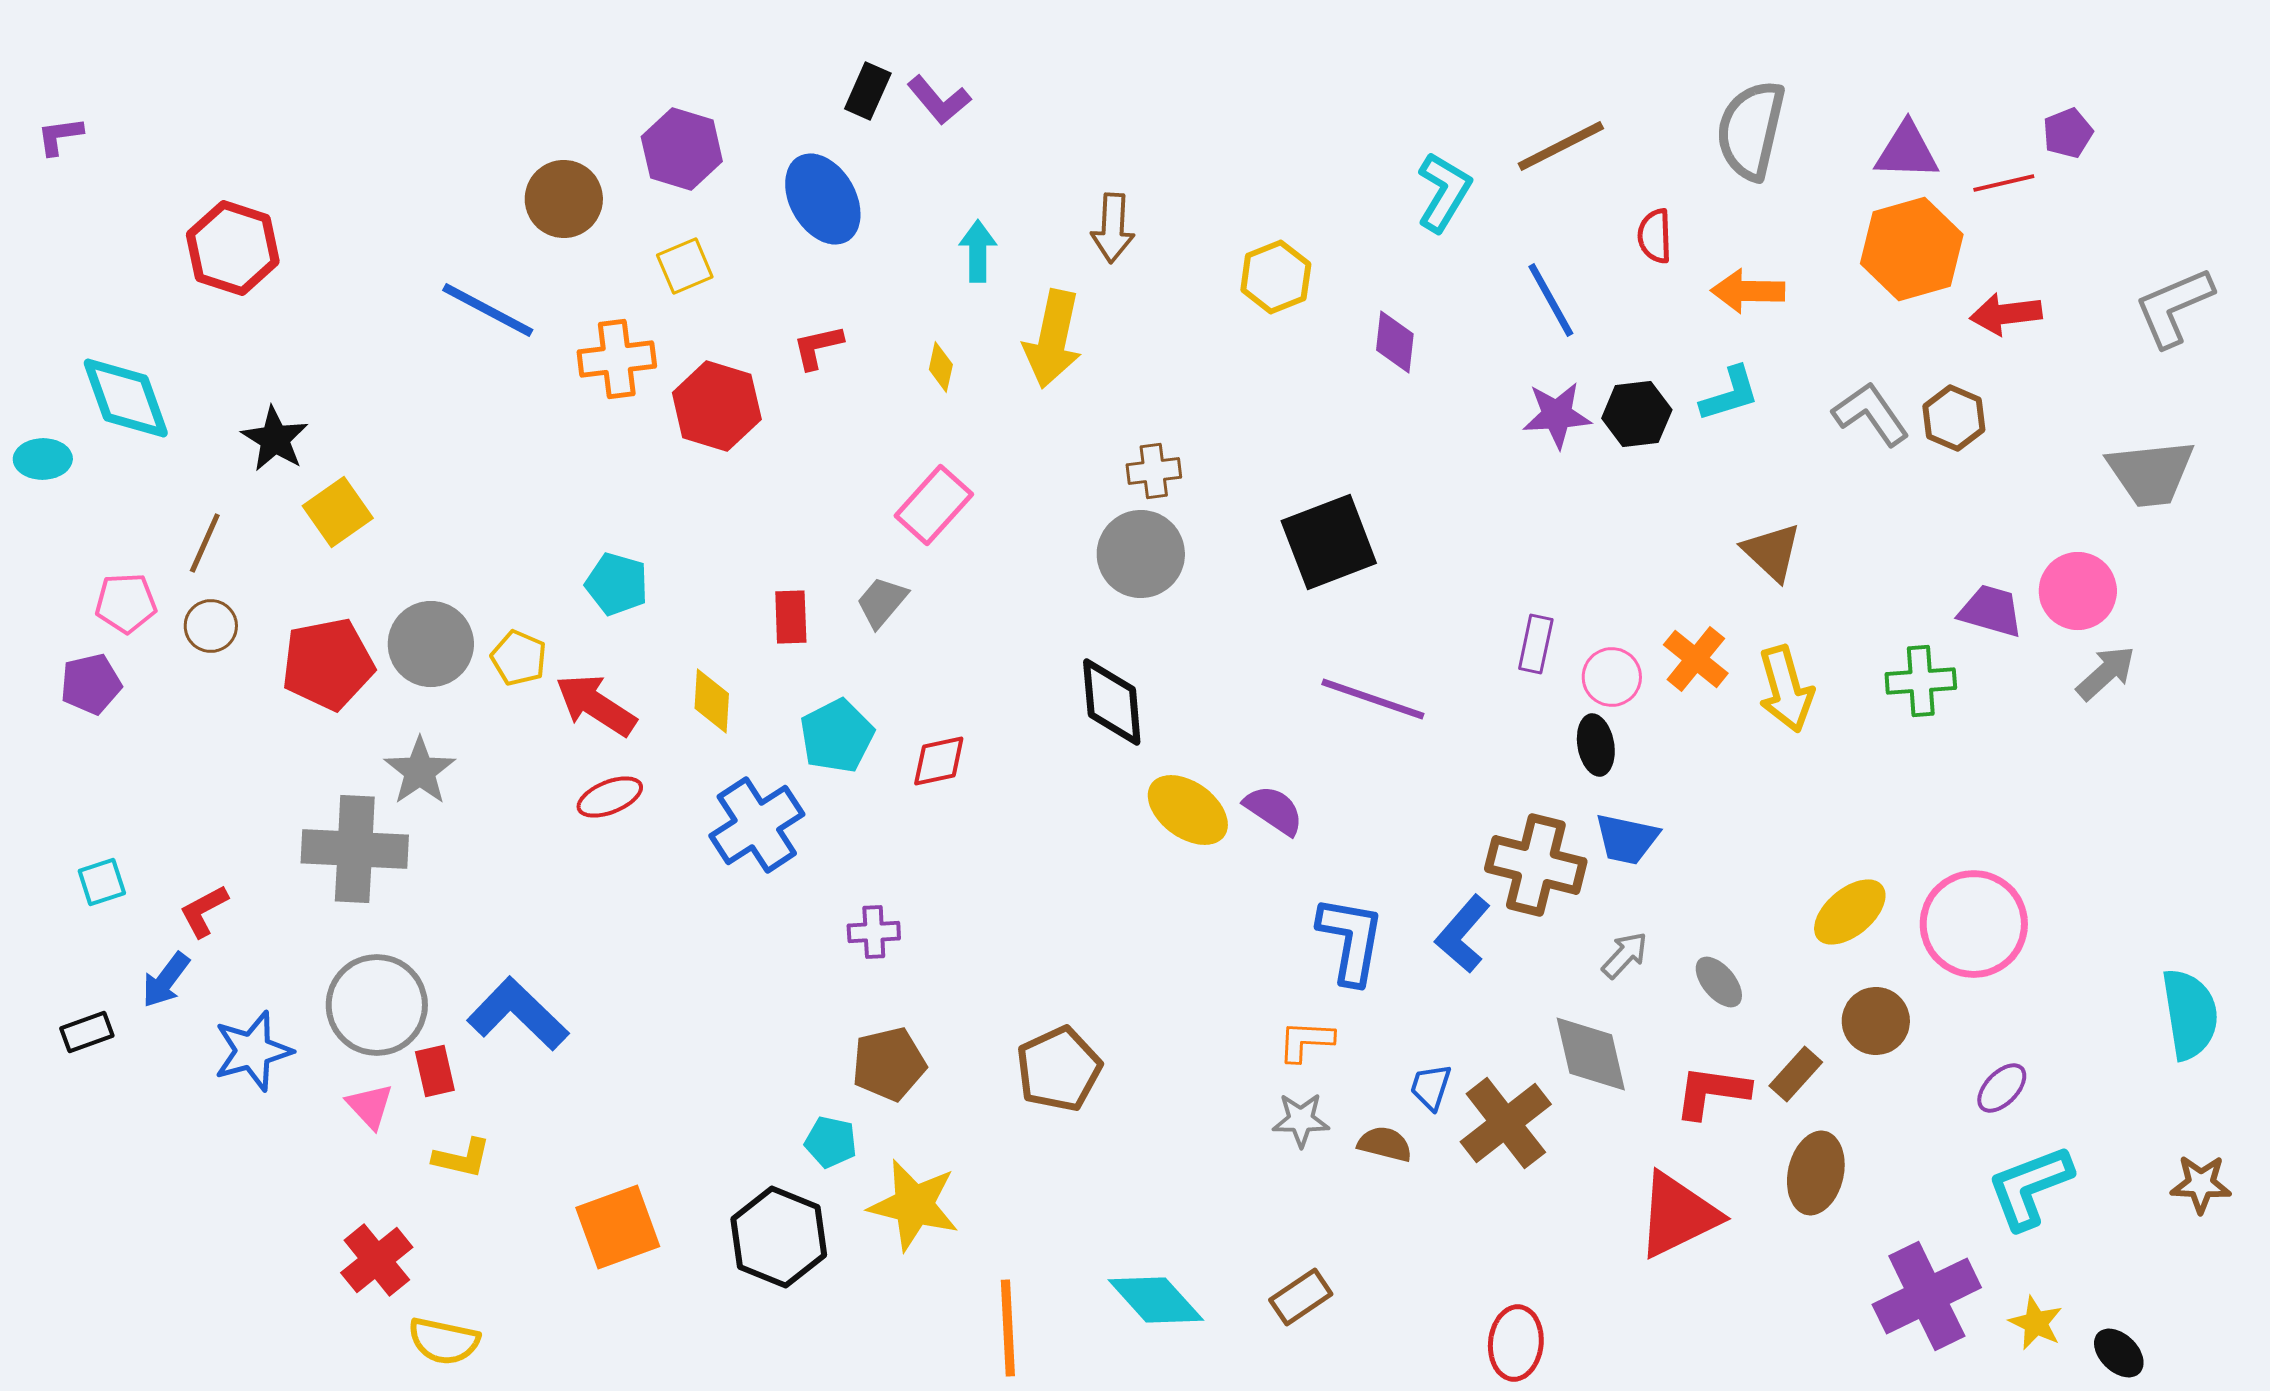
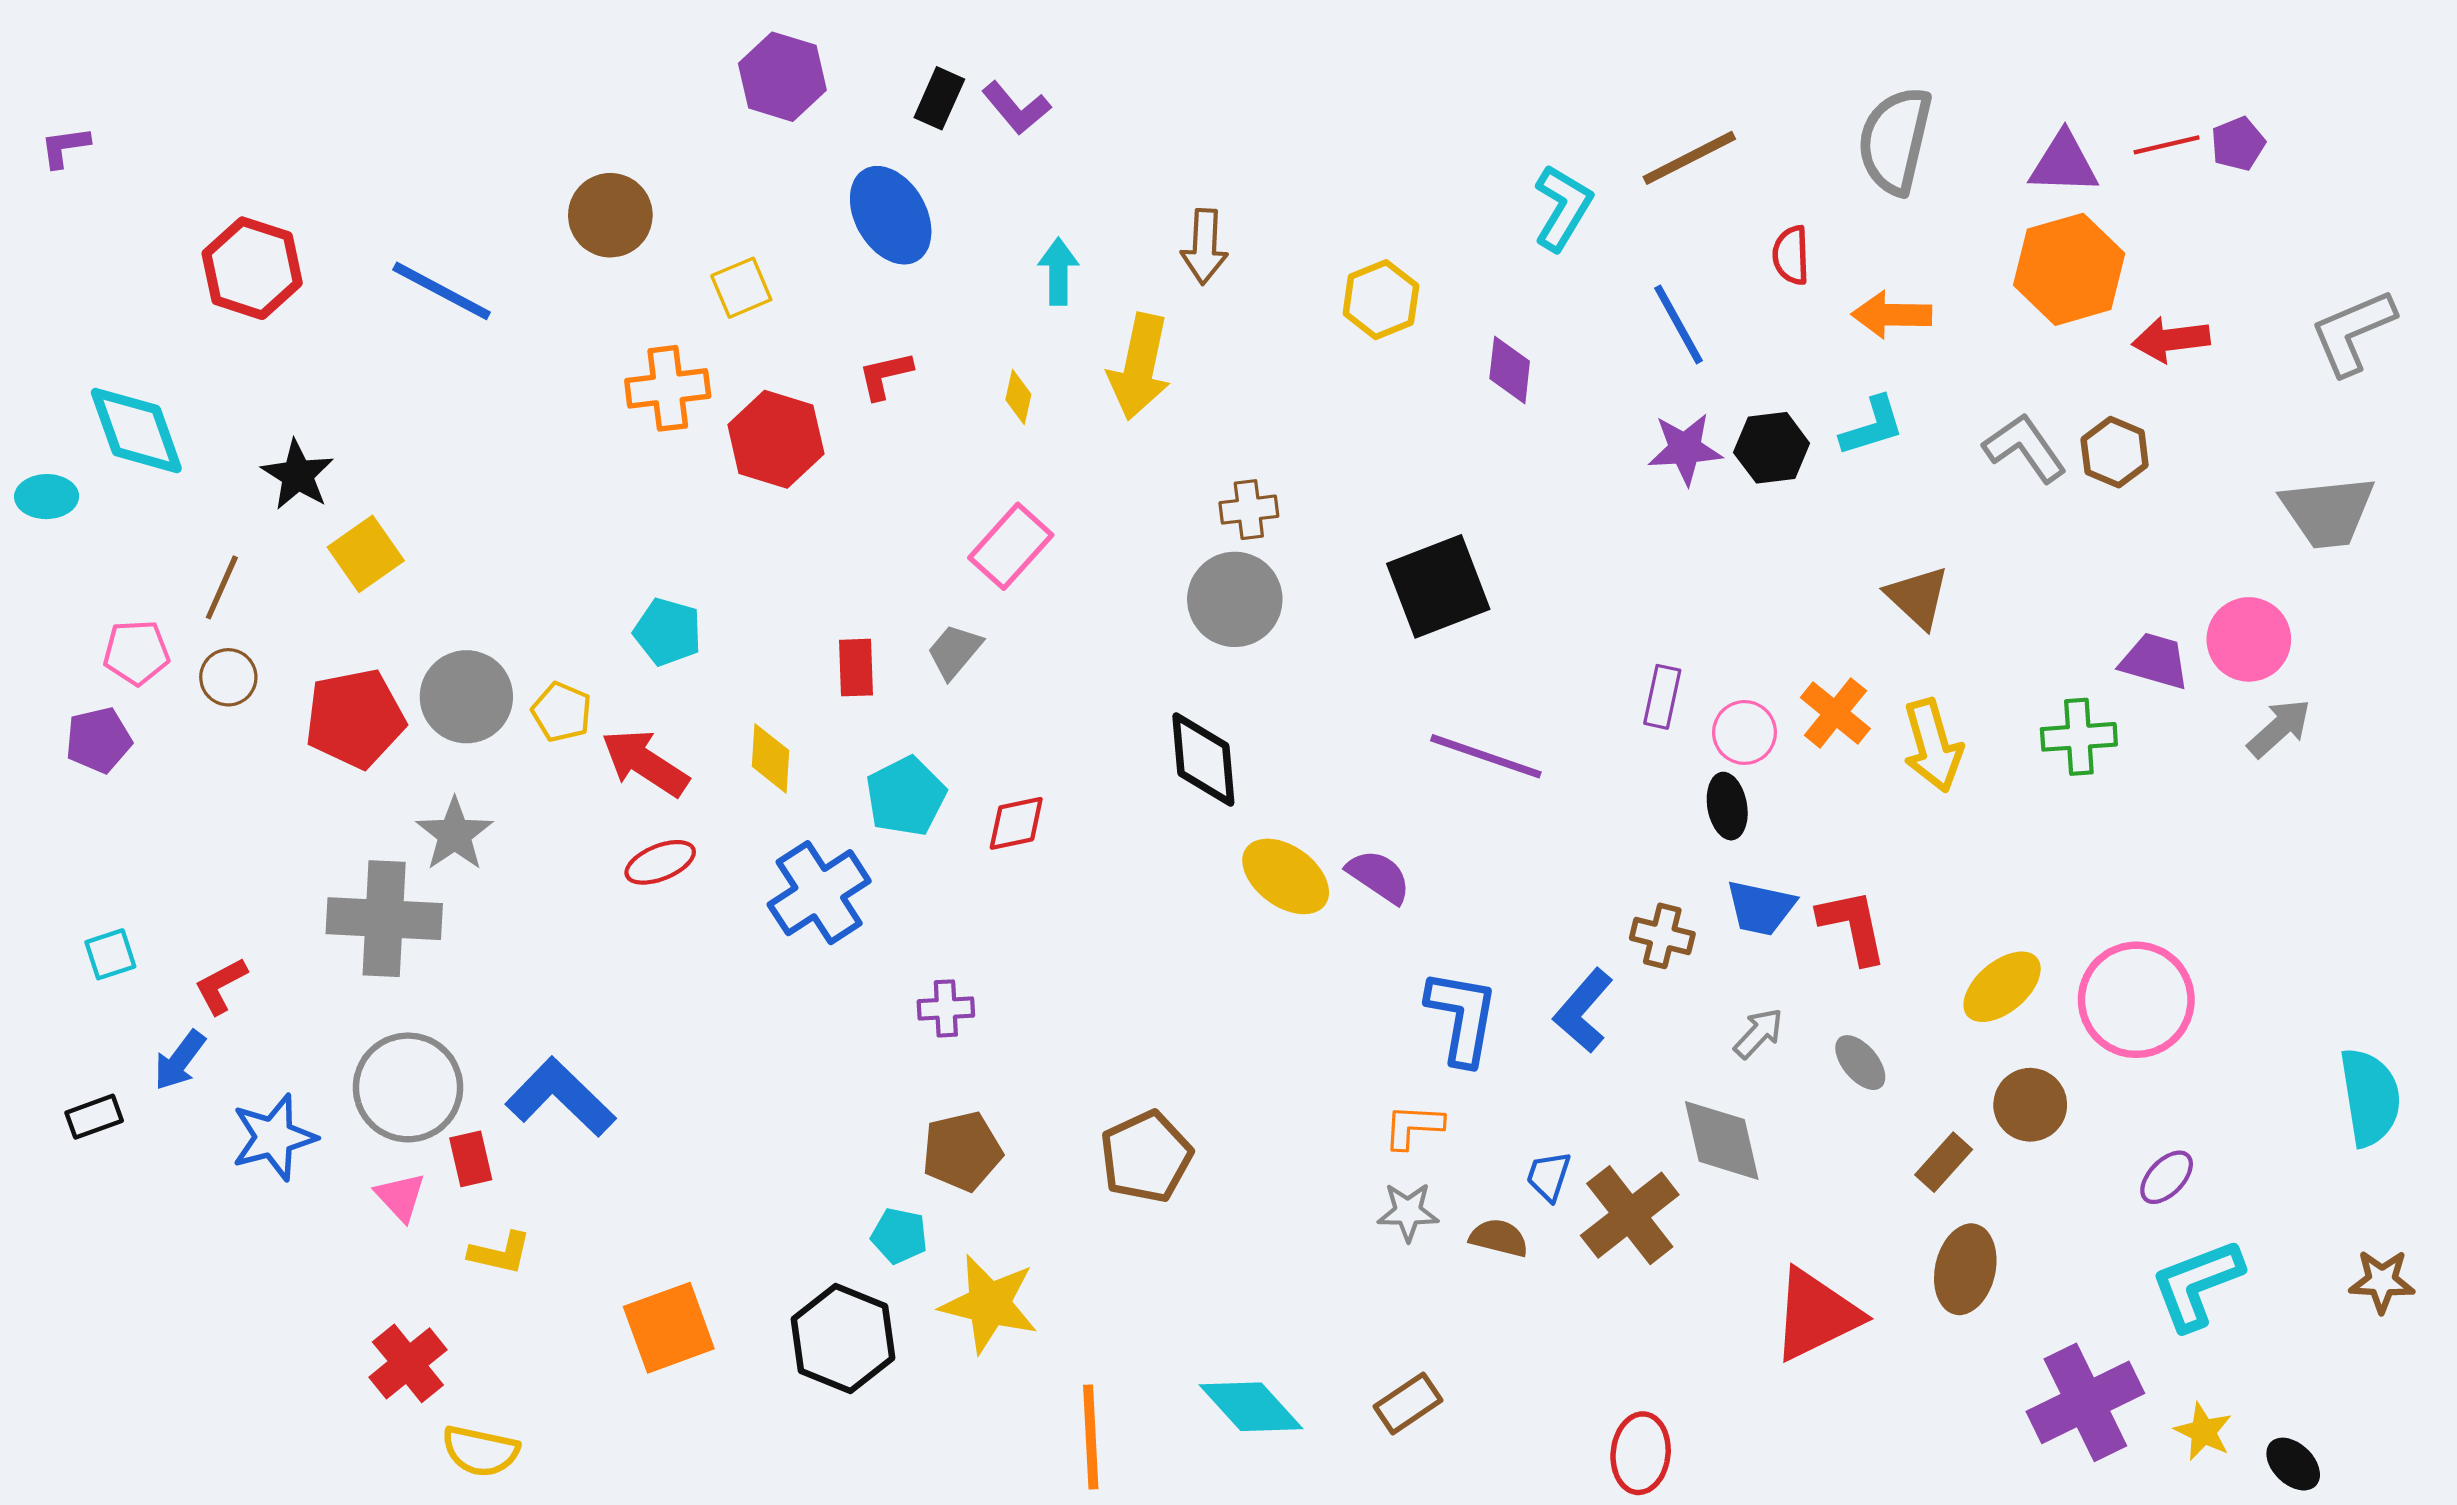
purple hexagon: (682, 149) -> (782, 77), moved
red line: (2004, 183) -> (2167, 145), moved
blue line: (488, 310) -> (442, 291), moved
brown cross: (1536, 865) -> (1662, 936), size x0.6
red L-shape: (1712, 1092) -> (1853, 926), moved, turned 70

